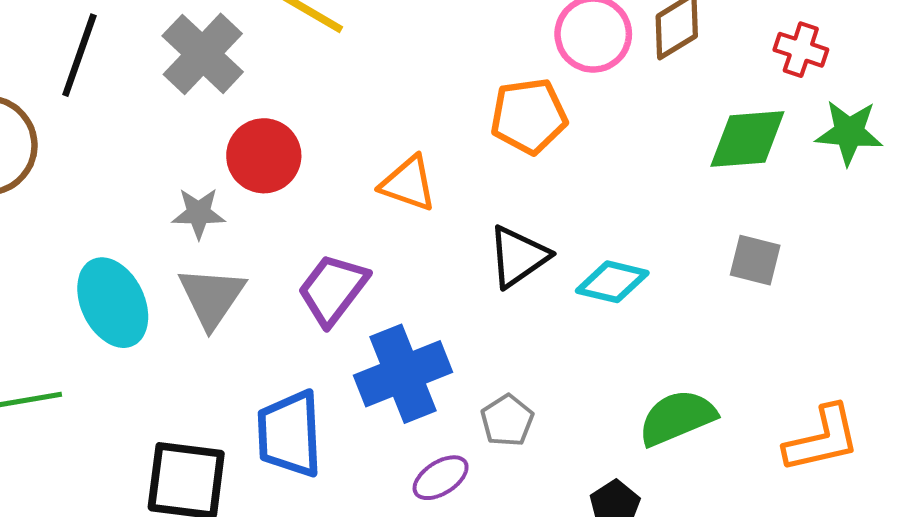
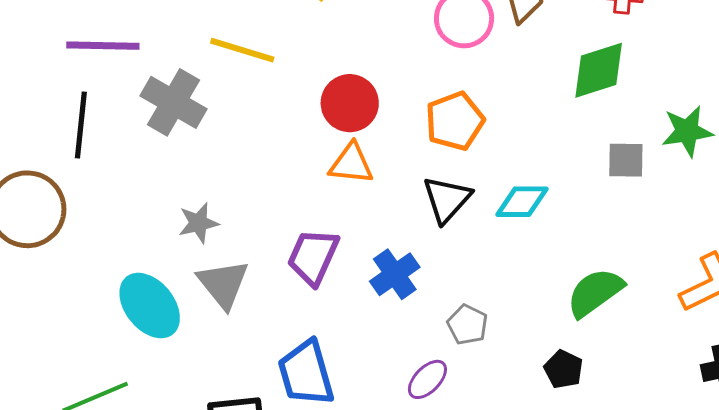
orange pentagon: (529, 116) -> (455, 121), moved
green star: (849, 132) -> (687, 131), moved
red circle: (264, 156) -> (350, 103), moved
blue cross: (403, 374) -> (395, 274), moved, size x0.7

